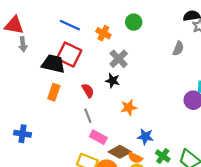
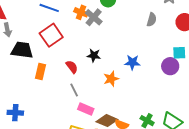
red square: (69, 54) -> (51, 35), turned 35
gray cross: (119, 59) -> (94, 17), moved
black trapezoid: (53, 64) -> (22, 50), moved
blue star: (145, 137) -> (132, 62), moved

